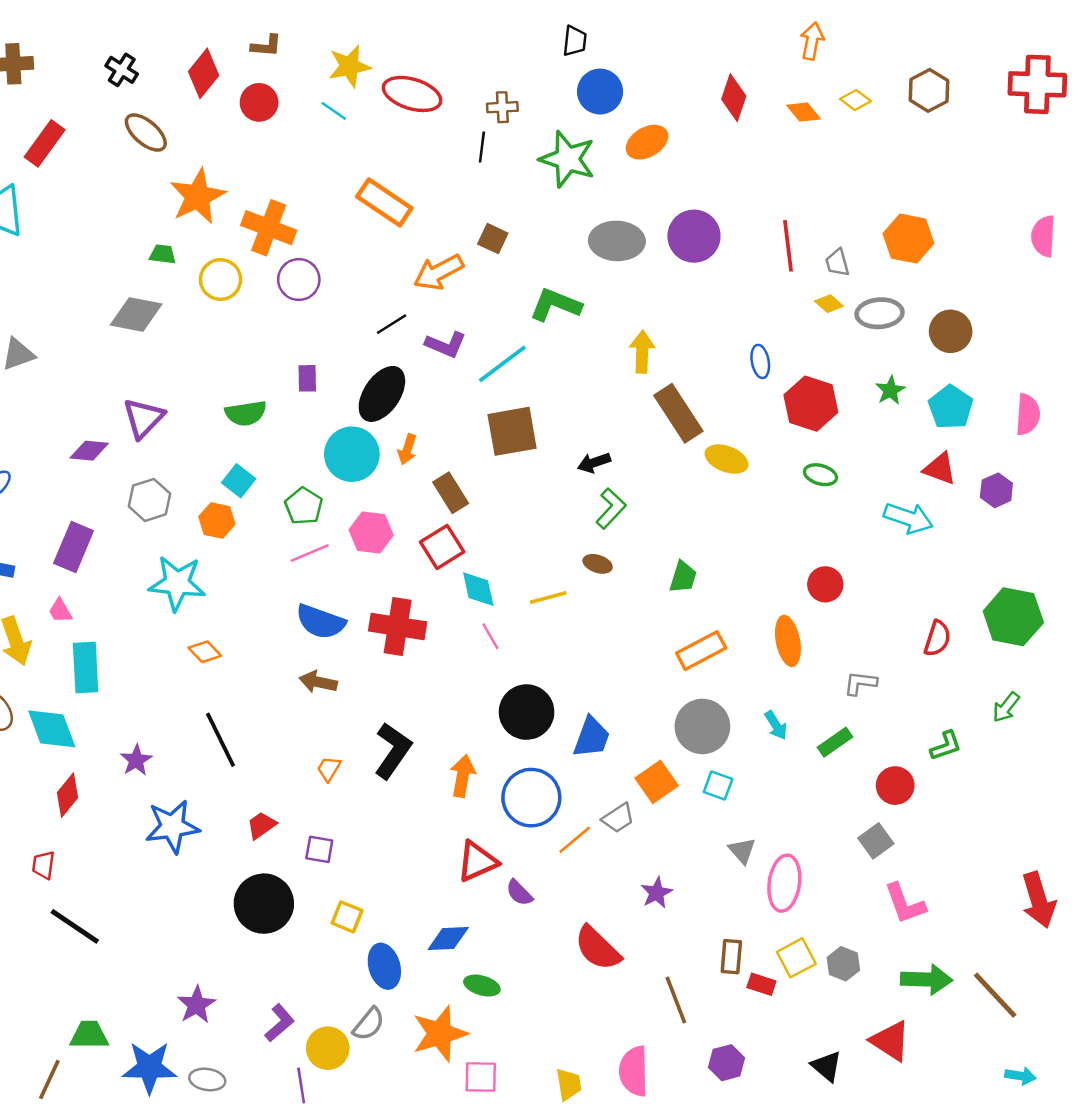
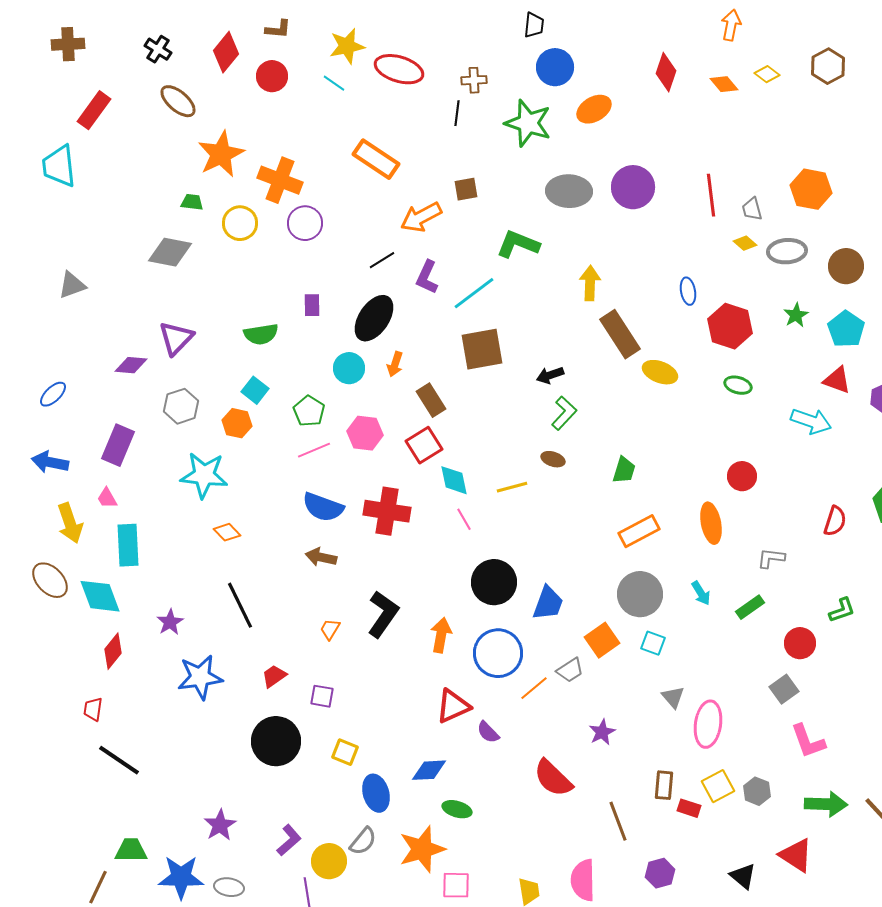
brown square: (493, 239) -> (466, 189), turned -35
purple L-shape: (446, 345) -> (427, 277), turned 92
cyan circle: (352, 454) -> (349, 368), size x0.7

